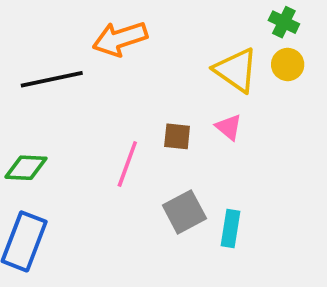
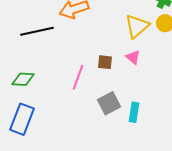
yellow triangle: (236, 70) -> (137, 26), turned 44

